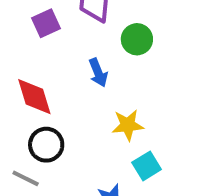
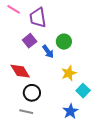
purple square: (46, 23) -> (30, 41), moved
green circle: (137, 39) -> (64, 42), moved

